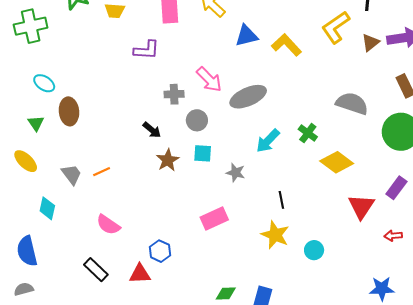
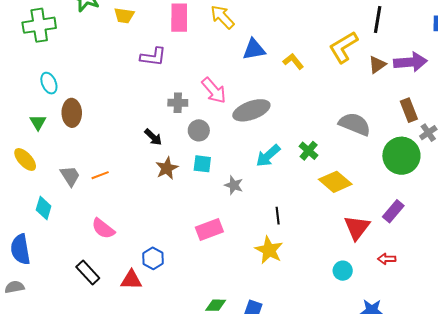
yellow L-shape: (286, 45) -> (293, 61), size x0.7
cyan ellipse: (44, 83) -> (49, 83), turned 30
cyan circle: (314, 250) -> (343, 271), moved

